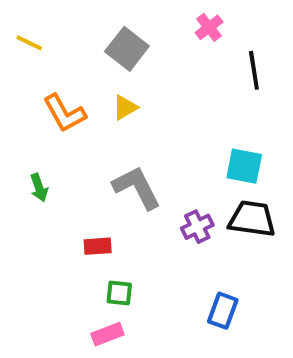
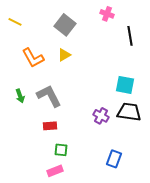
pink cross: (209, 27) -> (107, 14), turned -32
gray L-shape: (137, 188) -> (49, 96), moved
purple cross: (197, 227) -> (101, 116), turned -35

